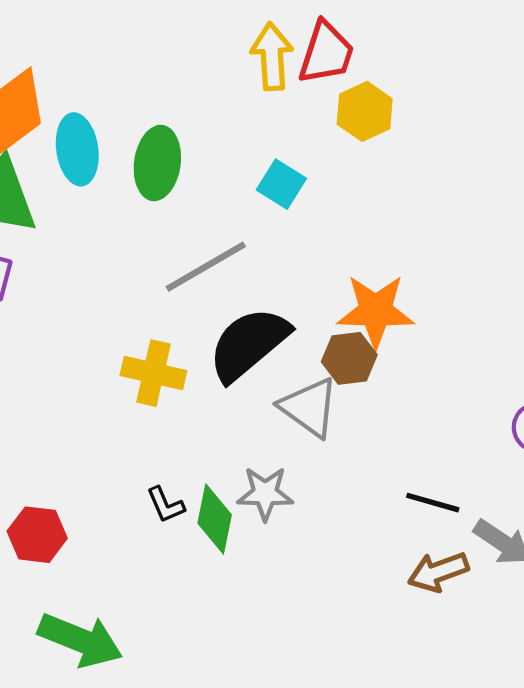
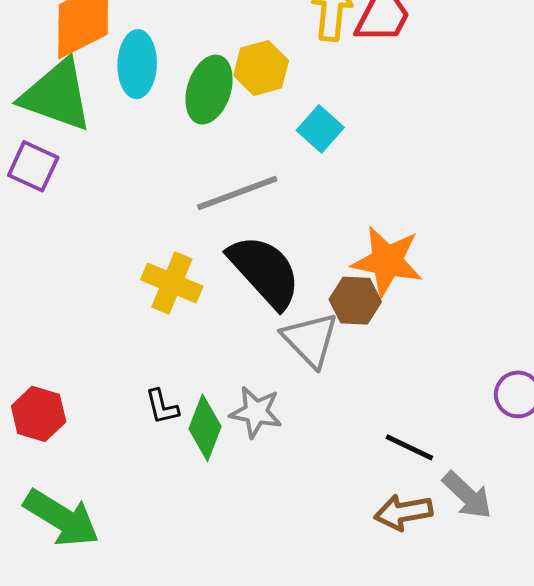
yellow hexagon: (365, 111) -> (261, 68), moved
black semicircle: (249, 344) -> (265, 271), turned 78

